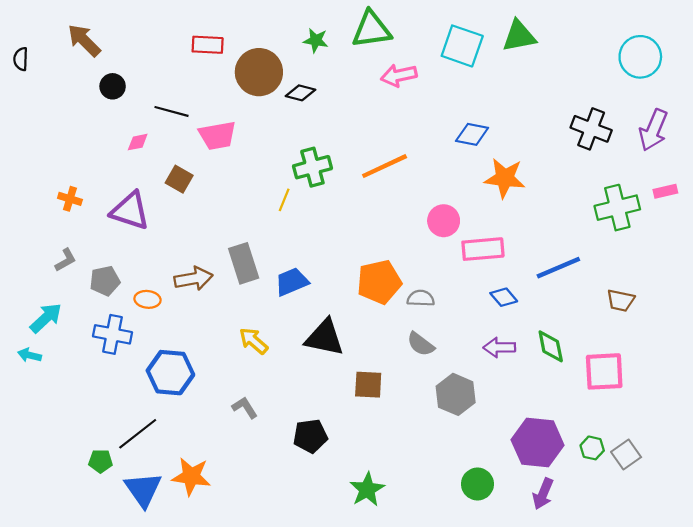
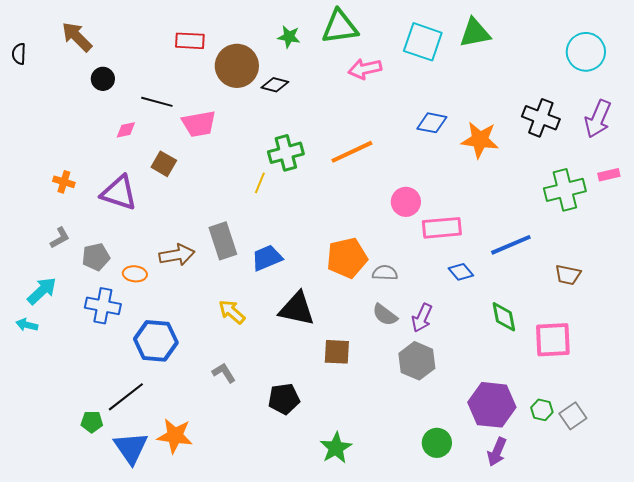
orange star: (505, 178) -> (480, 140), moved
purple arrow: (499, 347) -> (422, 318), moved, turned -64

